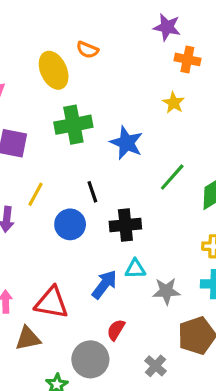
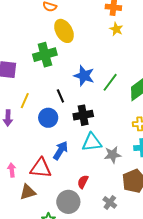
yellow ellipse: (54, 70) -> (64, 31), moved
yellow star: (174, 103) -> (116, 29), moved
blue star: (126, 143) -> (84, 76), moved
cyan triangle: (135, 269) -> (92, 142), size x1.5
blue arrow: (104, 284) -> (61, 150), moved

